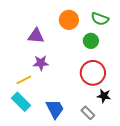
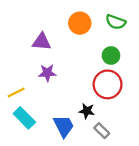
green circle: (91, 41) -> (111, 55), moved
yellow line: (24, 80) -> (16, 92), moved
black star: (104, 96) -> (87, 111), moved

